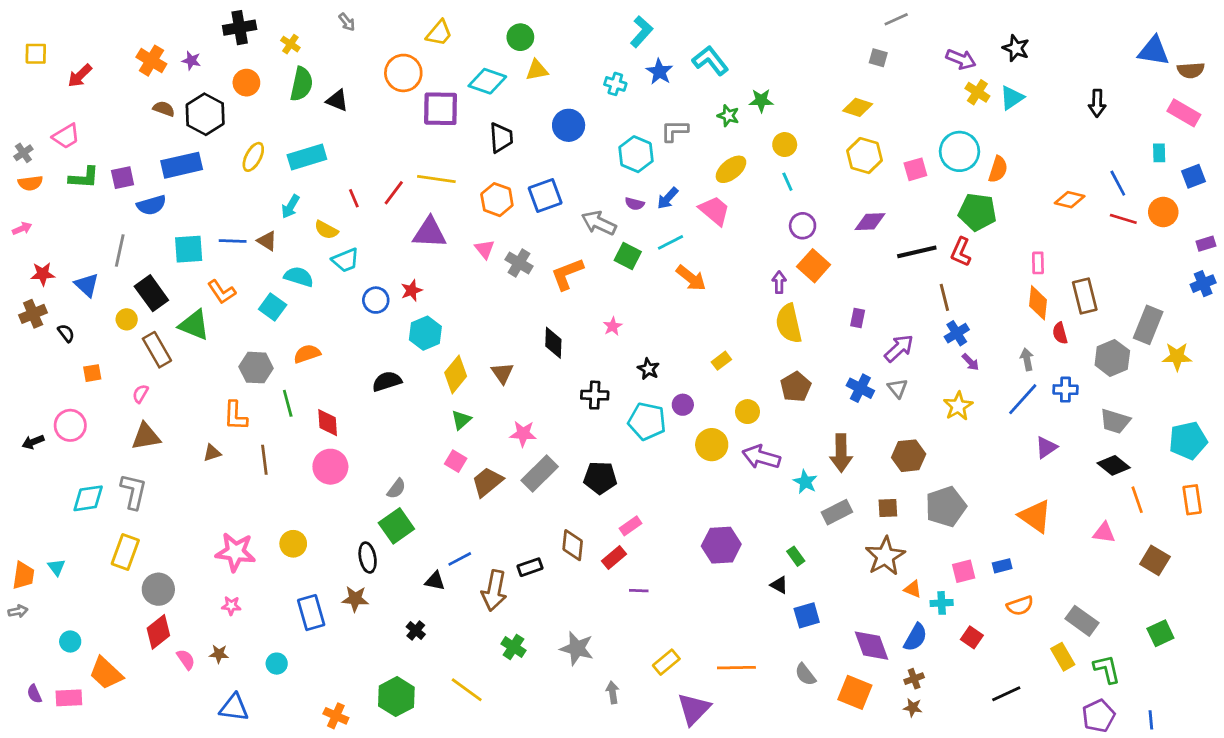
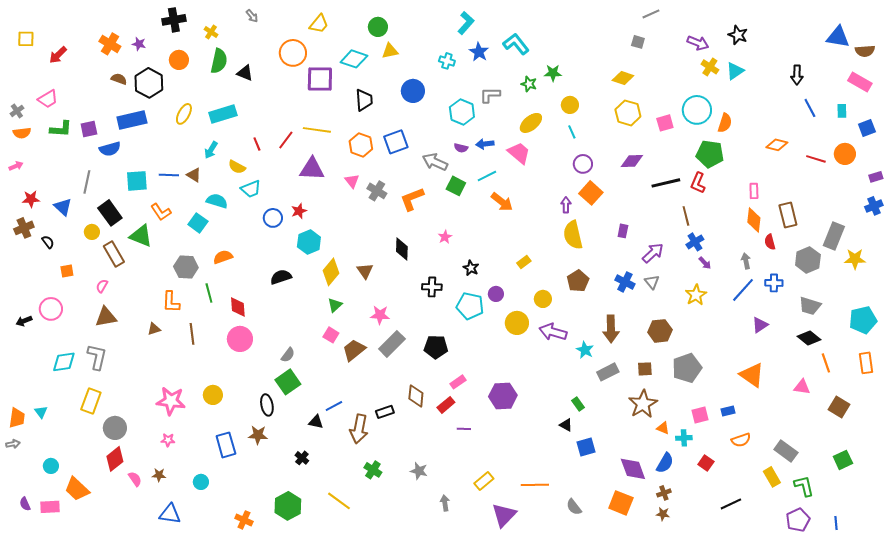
blue line: (1118, 183) -> (810, 108), moved
blue arrow: (668, 198) -> (485, 144), turned 42
purple hexagon: (721, 545) -> (503, 396), moved
gray star: (577, 648) -> (419, 471), size x0.7
gray semicircle: (805, 675) -> (574, 507), moved

